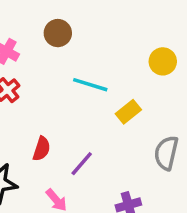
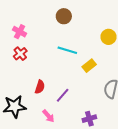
brown circle: (58, 33) -> (64, 16), moved

